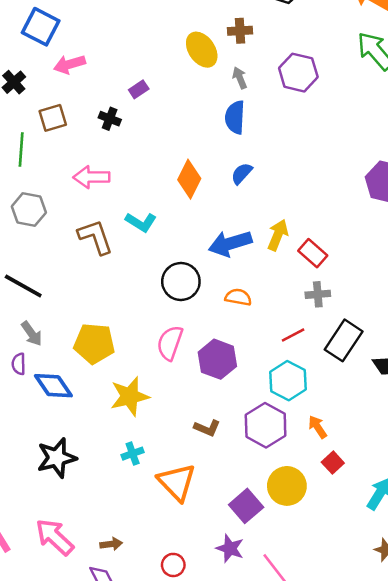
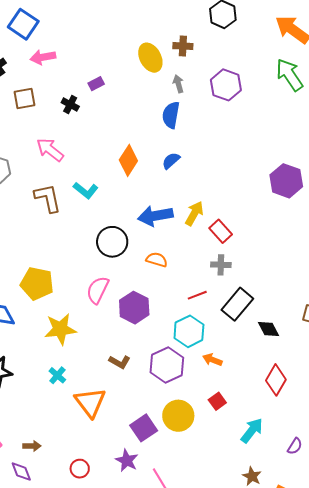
pink arrow: (91, 177) -> (50, 150), turned 32
orange arrow: (318, 427) -> (212, 360), moved, turned -42
cyan cross: (133, 454) -> (57, 375), turned -36

